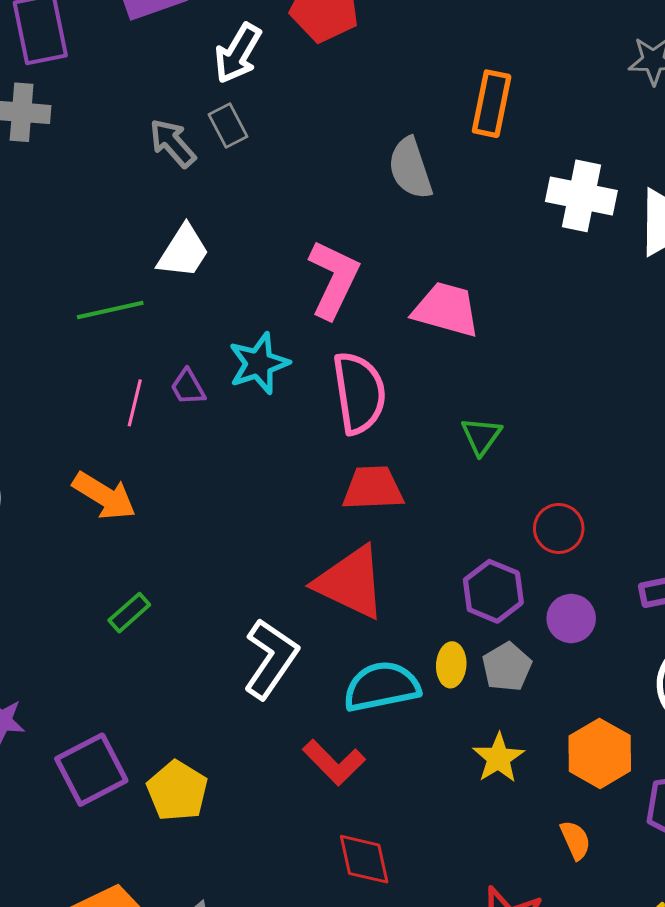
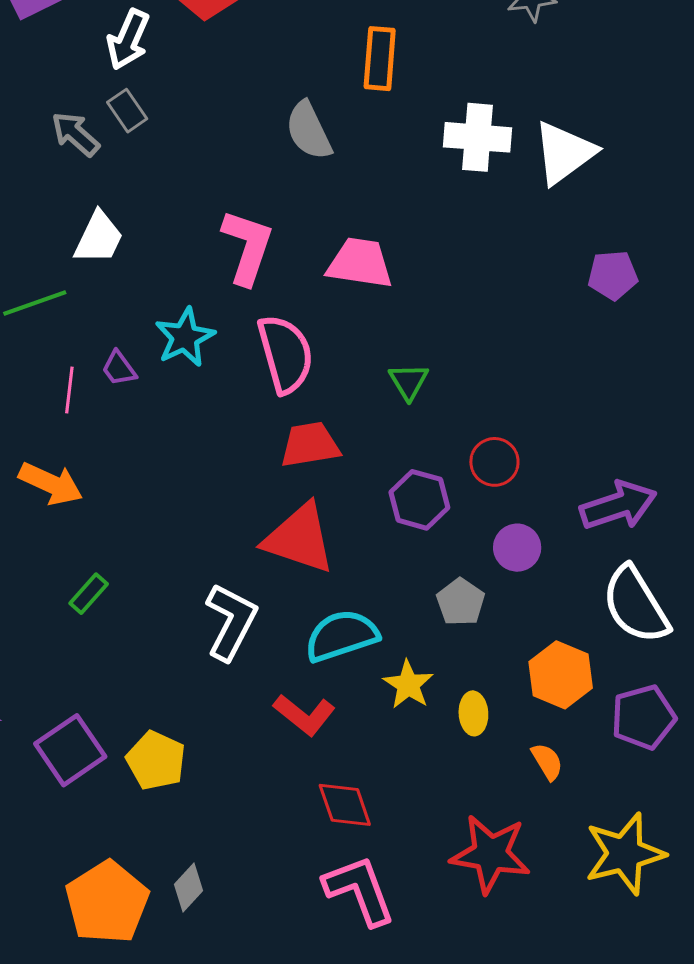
purple hexagon: (493, 591) -> (419, 500), moved
yellow ellipse: (451, 665) -> (473, 713), moved
yellow star: (498, 758) -> (408, 685), moved

